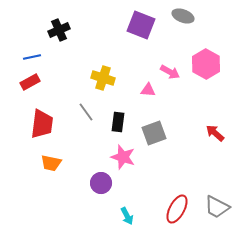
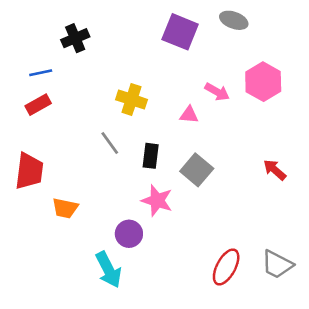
red trapezoid: (42, 124) -> (29, 171), moved
gray square: (154, 133) -> (197, 170), turned -30
cyan arrow: (127, 216) -> (108, 270), moved, size x1.6

